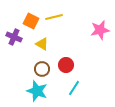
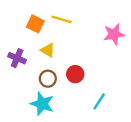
yellow line: (54, 17) -> (62, 19), turned 30
purple cross: (14, 37) -> (17, 58), moved
cyan line: (74, 88) -> (99, 101), moved

